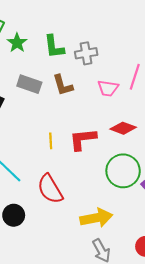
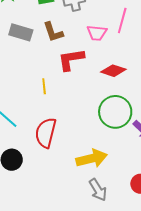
red L-shape: (83, 139) -> (71, 60), moved
red semicircle: (50, 189) -> (46, 133), turned 48

